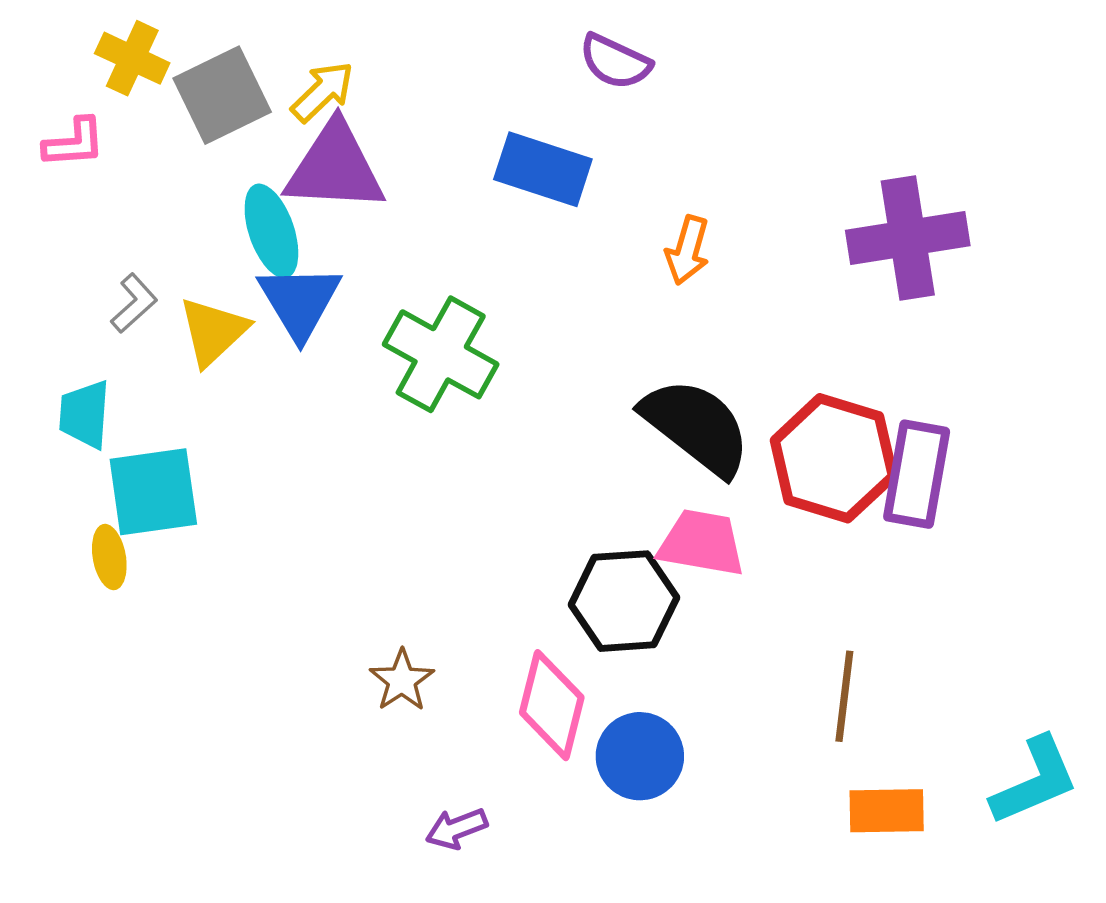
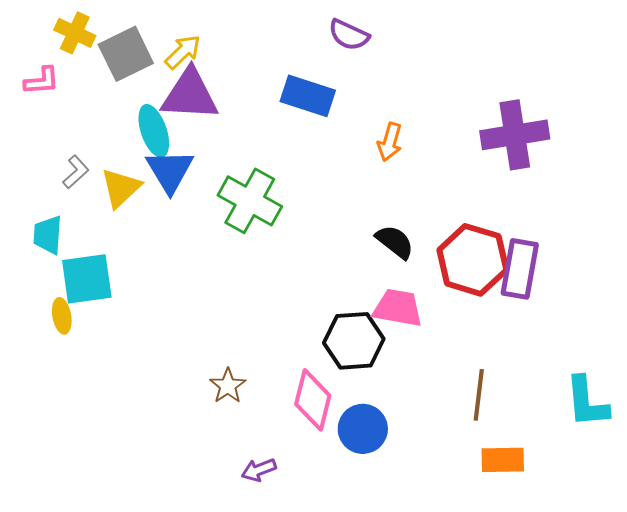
black semicircle: (696, 427) -> (395, 242), size x0.6
cyan L-shape: (1035, 781) -> (587, 402), moved, turned 108

